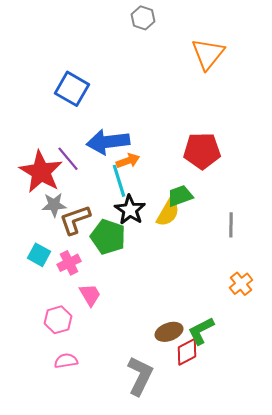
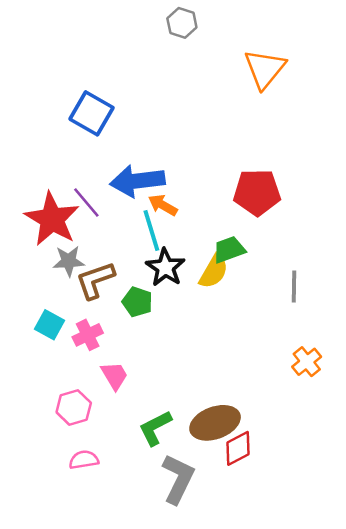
orange arrow: (128, 161) -> (163, 205), turned -130
green pentagon: (108, 237) -> (137, 302), size x0.7
green L-shape: (201, 331) -> (155, 428), moved
brown ellipse: (169, 332) -> (215, 423), size x1.4

